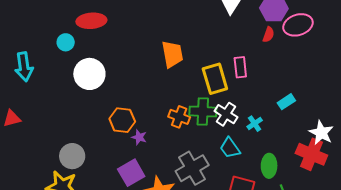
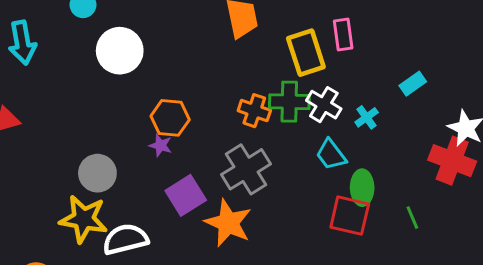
purple star: (139, 137) -> (161, 145), moved
green ellipse: (269, 166) -> (362, 188), moved
gray cross: (192, 168) -> (246, 169), moved

